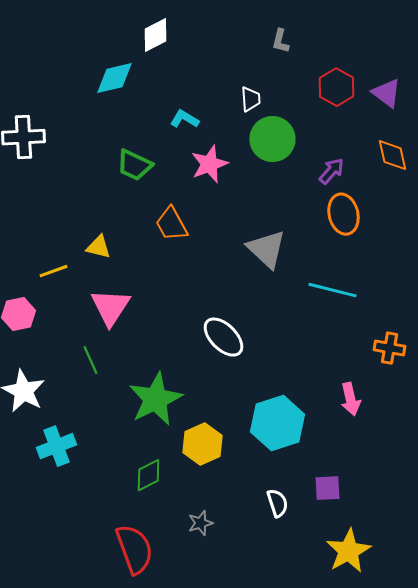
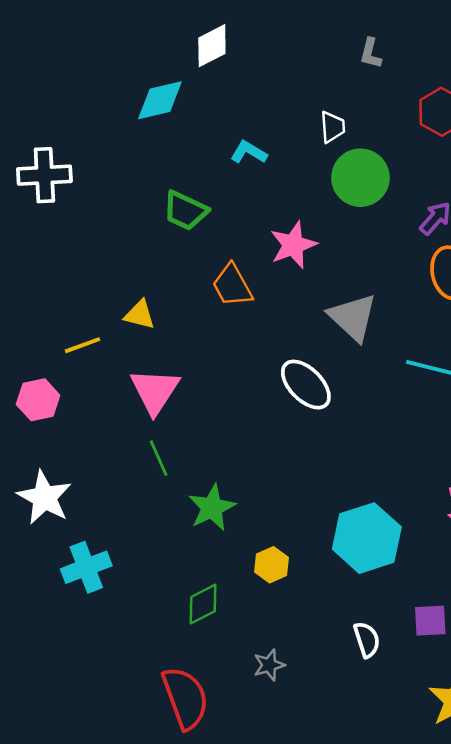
pink star: (209, 164) -> (293, 245), moved
white ellipse: (223, 337) -> (306, 385), moved
green line: (90, 360) -> (159, 458), moved
green star: (155, 399) -> (212, 508), size x0.7
yellow hexagon: (202, 444) -> (272, 565), size x0.7

